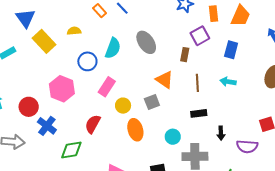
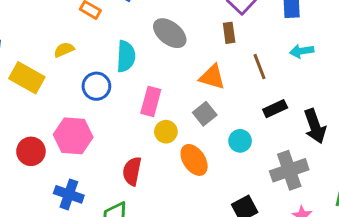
pink rectangle: (107, 87) -> (151, 101), moved
red circle: (29, 107) -> (31, 151), moved
black arrow: (221, 133) -> (315, 126), size x1.6
cyan circle: (173, 137) -> (240, 141), moved

